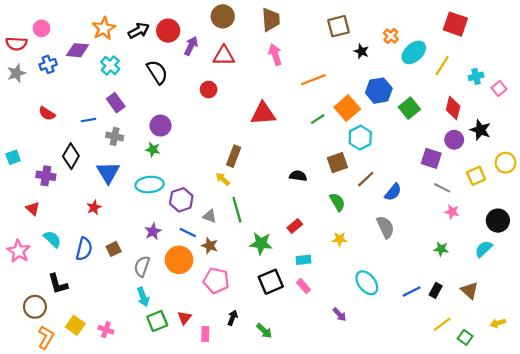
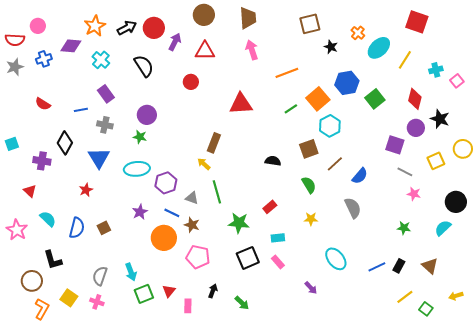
gray semicircle: (142, 266) -> (100, 276), moved

